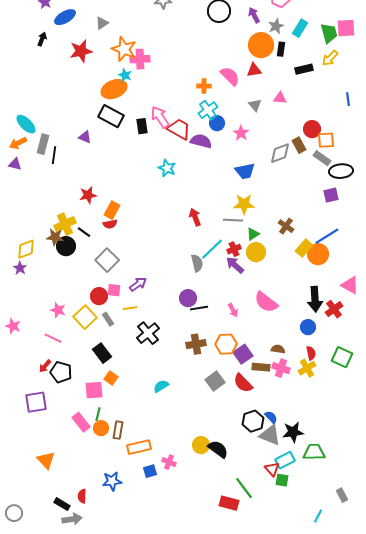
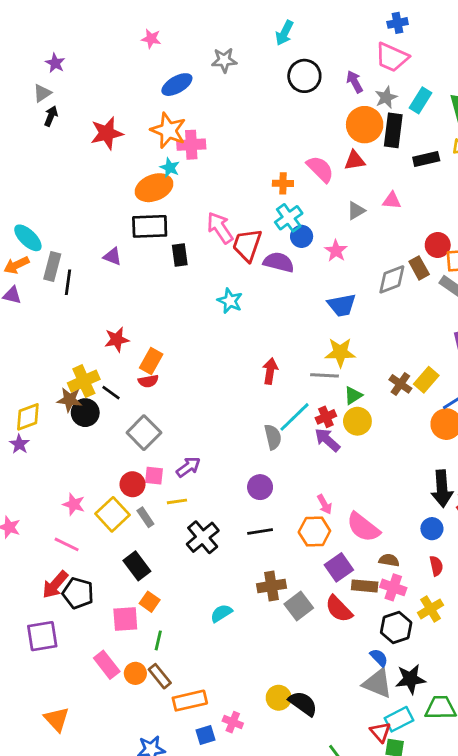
blue ellipse: (65, 17) -> (177, 85), moved
gray triangle: (102, 23) -> (42, 93), moved
black rectangle: (281, 49) -> (393, 130), size x1.6
gray triangle: (255, 105) -> (356, 211), turned 40
black rectangle: (111, 116) -> (150, 226), turned -30
black rectangle: (142, 126) -> (180, 255), moved
red trapezoid: (179, 129) -> (247, 245), turned -100
red arrow: (195, 217) -> (270, 371), turned 30
yellow rectangle: (304, 248) -> (426, 380), moved
pink semicircle: (266, 302) -> (363, 527), moved
black line: (199, 308) -> (260, 532), moved
brown cross: (196, 344) -> (271, 586), moved
orange hexagon: (226, 344) -> (314, 532), moved
red arrow: (45, 366) -> (55, 585), size x1.5
yellow cross: (307, 368) -> (431, 609), moved
green line: (98, 414) -> (158, 640), moved
black hexagon: (253, 421) -> (396, 628), moved
brown rectangle: (118, 430) -> (160, 676), turned -48

